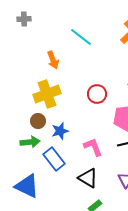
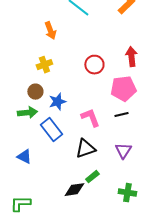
yellow cross: (47, 94) -> (44, 65), size x0.6
black triangle: (88, 178) -> (85, 149), turned -50
blue triangle: (27, 186) -> (24, 157), size x0.6

